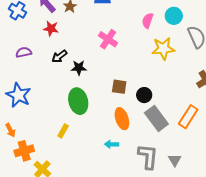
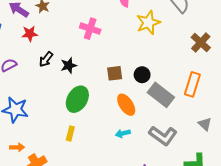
green ellipse: (78, 101) -> (77, 99), turned 60
orange arrow: (10, 130) -> (17, 147), turned -48
gray L-shape: (148, 157) -> (163, 136), turned 136
gray triangle: (175, 160) -> (205, 124), moved

